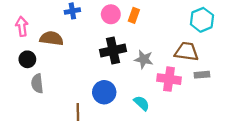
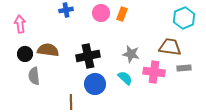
brown semicircle: (52, 38) -> (48, 50), moved
black cross: (113, 51) -> (88, 56), moved
cyan semicircle: (142, 103) -> (125, 78), moved

